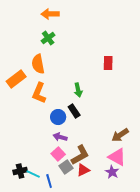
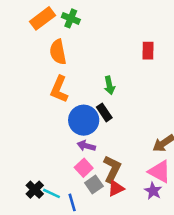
green cross: (48, 38) -> (71, 18), turned -32
orange rectangle: (16, 79) -> (42, 18), moved
blue circle: (58, 117) -> (84, 120), size x1.5
brown L-shape: (80, 155) -> (112, 169), turned -35
black cross: (20, 171) -> (35, 190), turned -32

